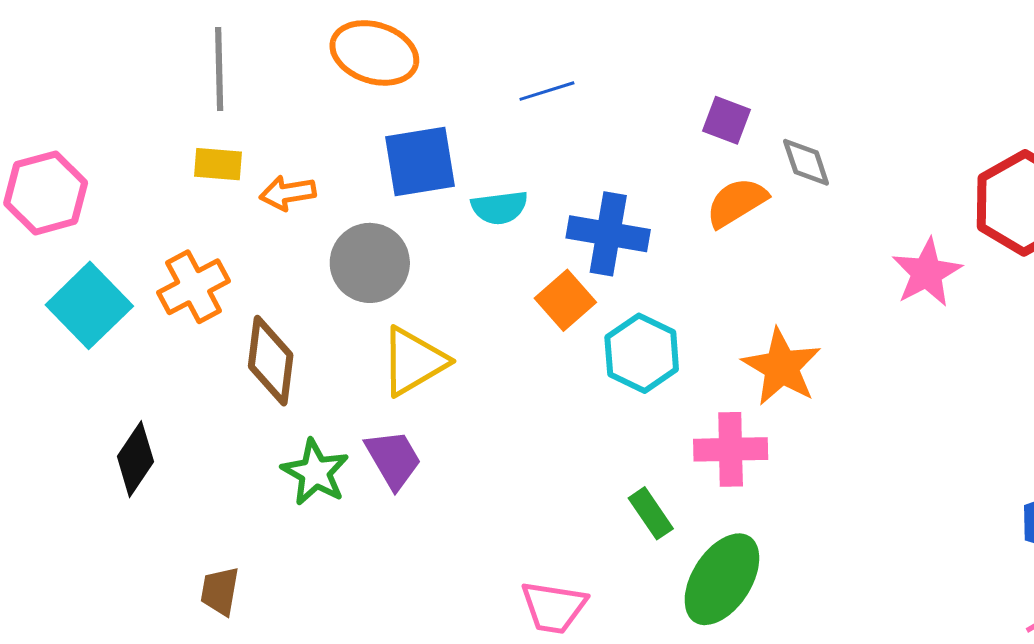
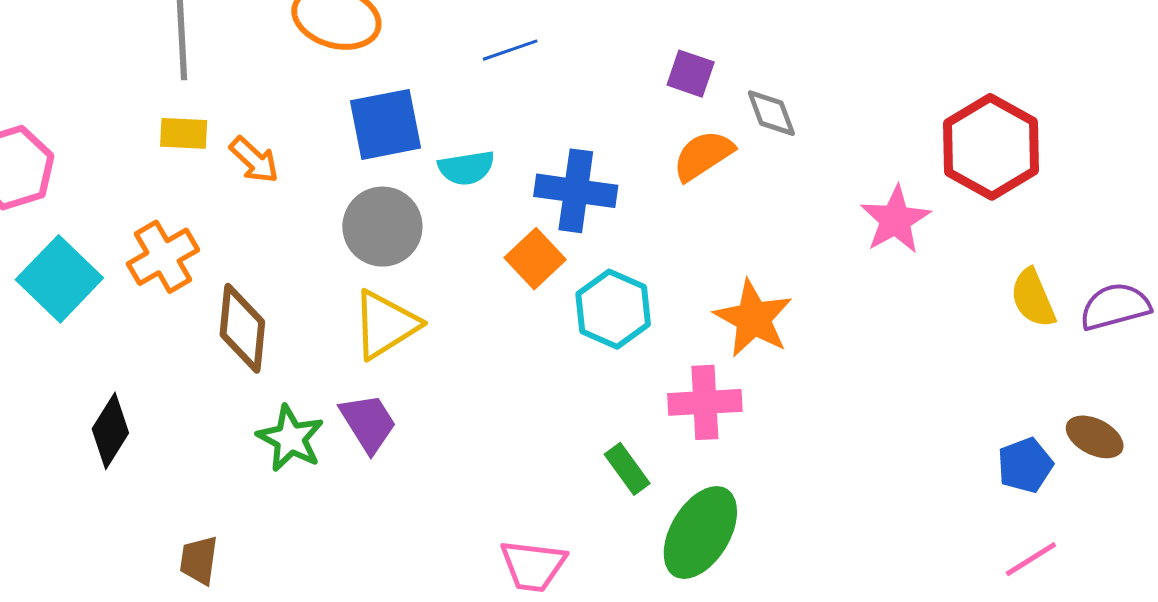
orange arrow: (288, 193) -> (254, 160), turned -126
gray circle: (370, 263) -> (382, 227), moved

